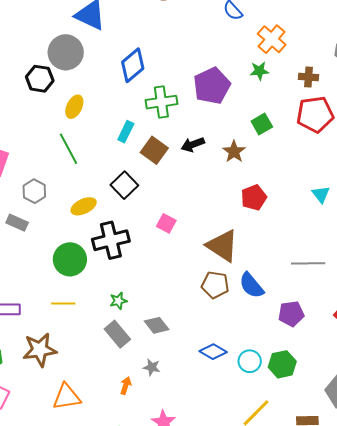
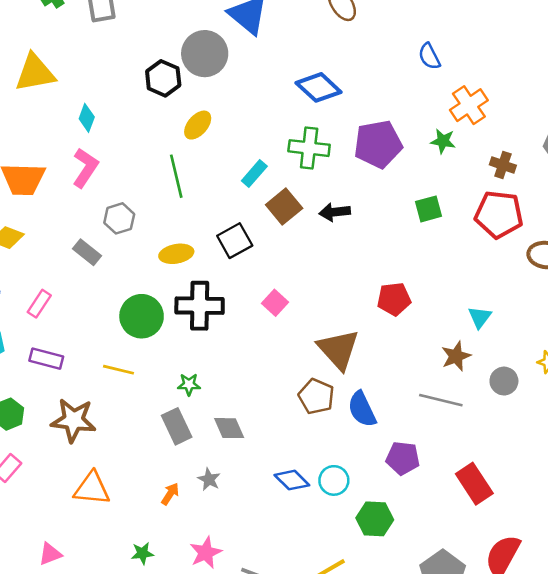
blue diamond: (133, 65) -> (319, 87), moved, turned 68
brown star: (234, 152) -> (456, 356), moved
cyan circle: (250, 361) -> (334, 480), moved

